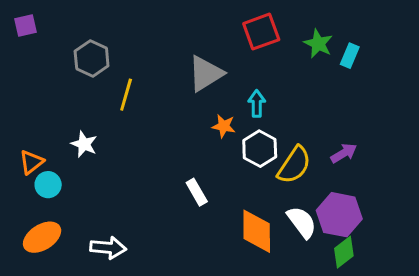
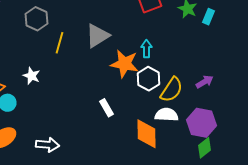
gray triangle: (206, 74) -> (98, 36), moved
orange star: (224, 126) -> (124, 64), size x1.8
white semicircle: (302, 222) -> (166, 115), moved, turned -50

